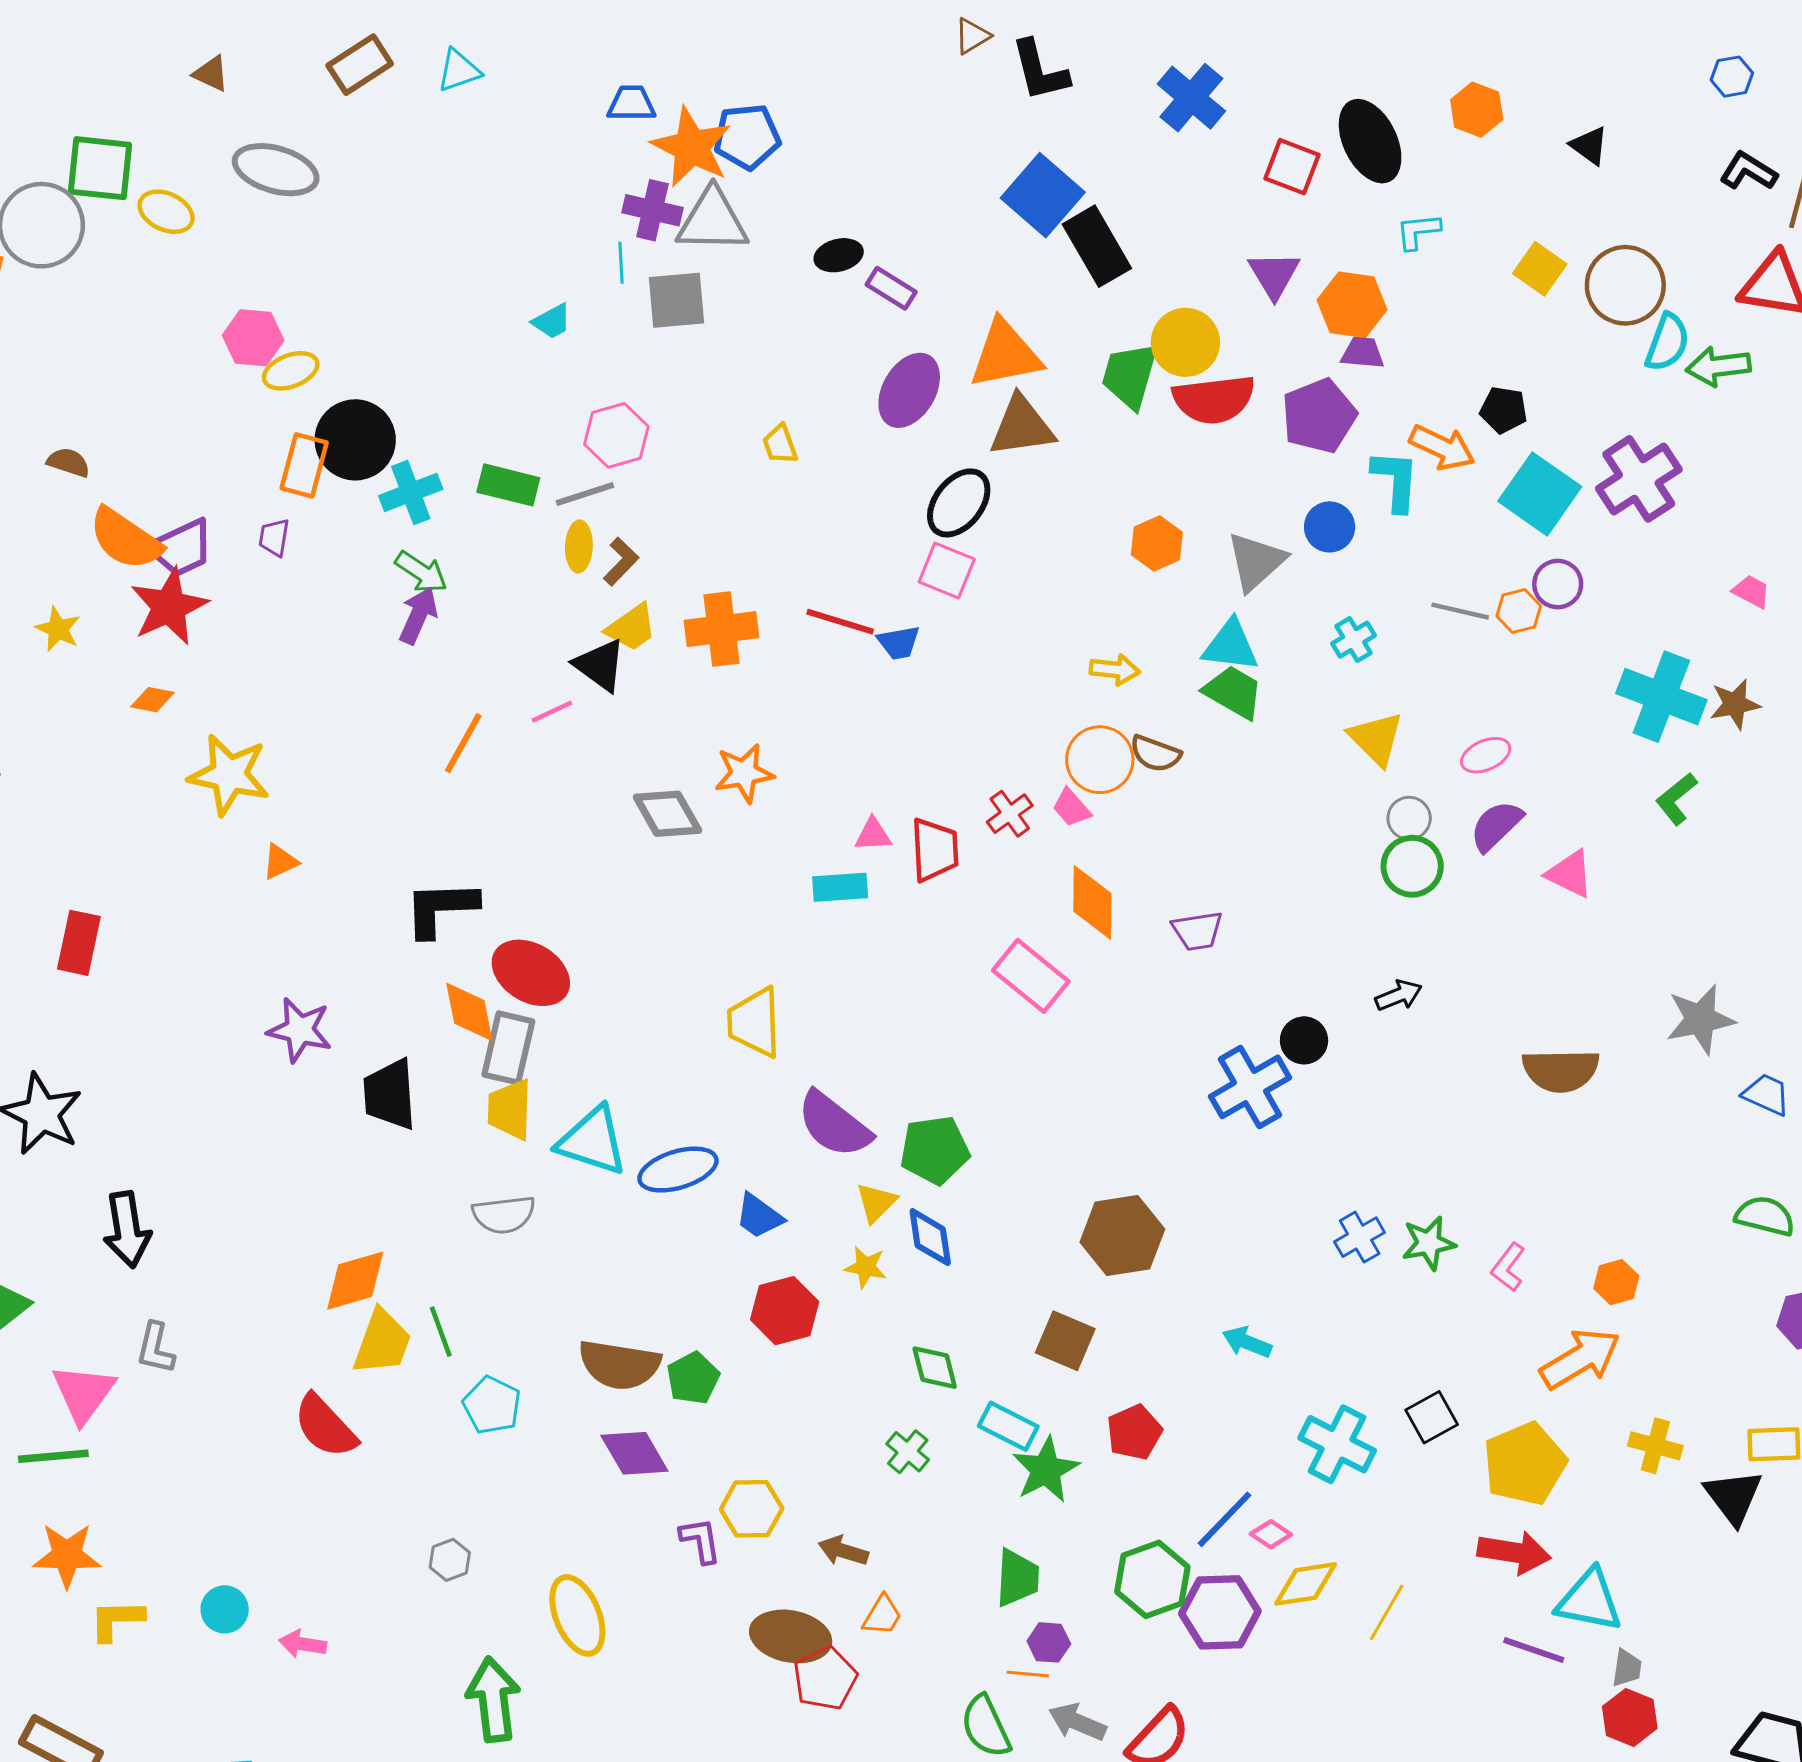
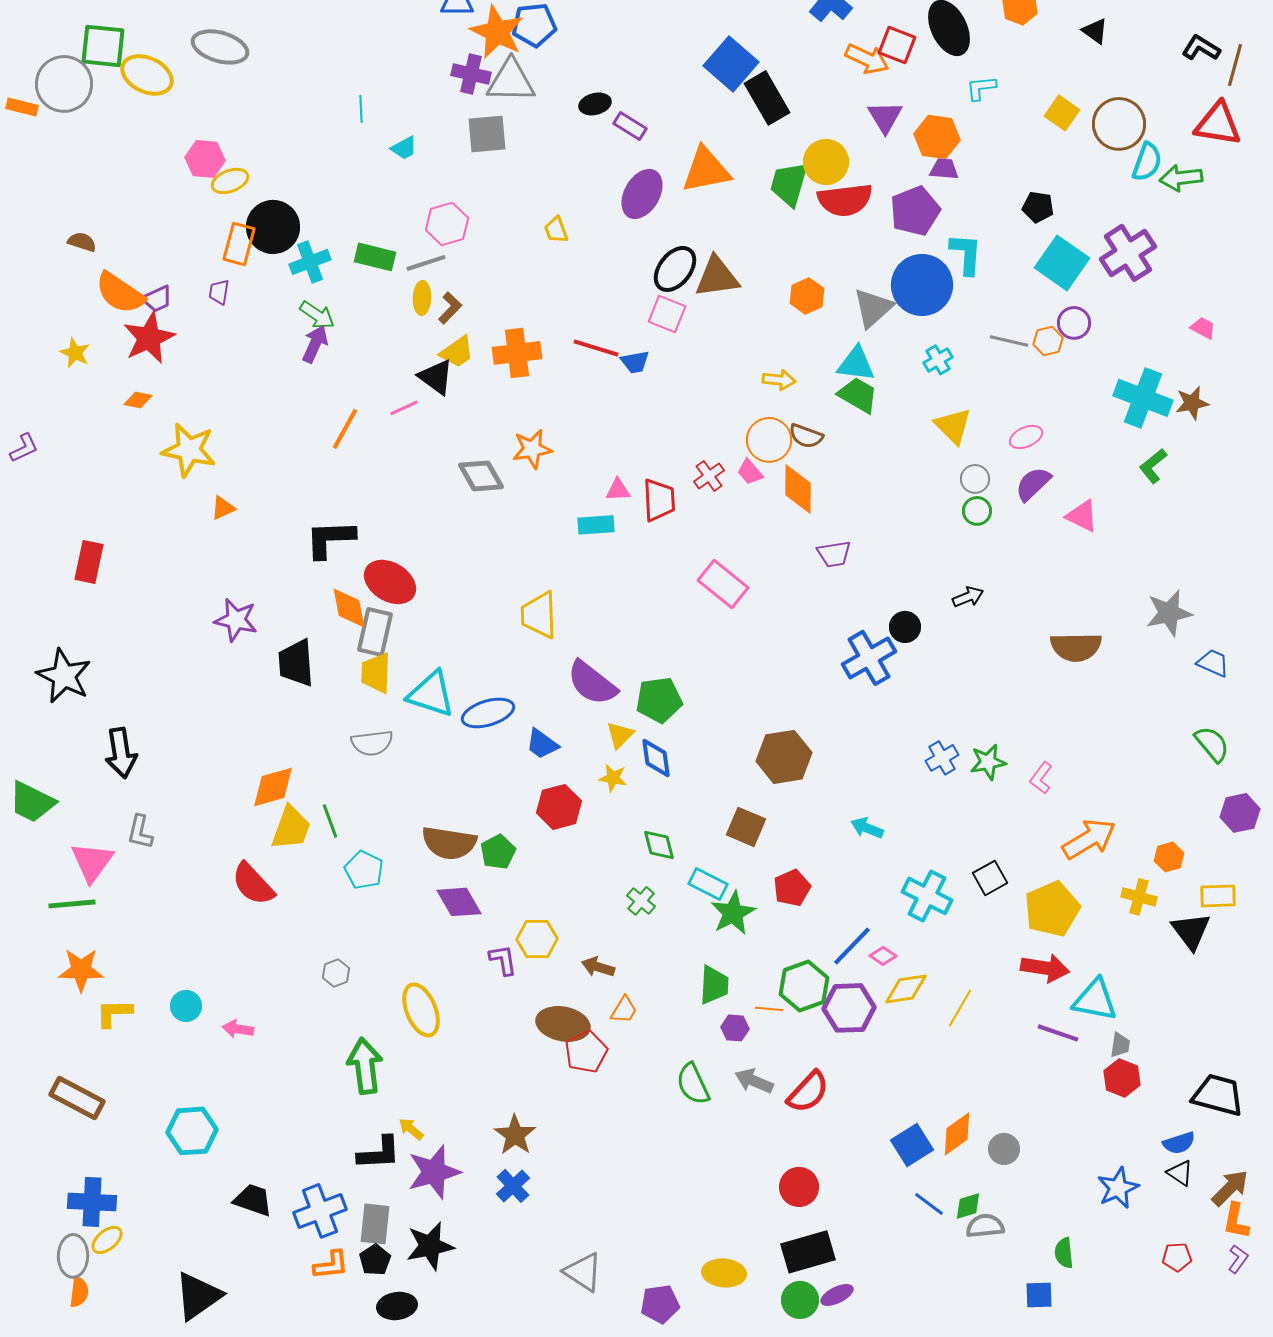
yellow ellipse: (166, 212) -> (147, 75), size x1.4
cyan line: (621, 263) -> (361, 109), moved
brown triangle: (1022, 426) -> (717, 277), moved
orange arrow: (1442, 447) -> (867, 59), moved
blue circle: (1330, 527) -> (922, 285), size x1.8
purple trapezoid: (181, 548) -> (157, 299), size x0.7
green circle: (1412, 866) -> (977, 511), size x0.7
orange diamond: (1092, 902) -> (798, 489), moved
green semicircle: (1765, 1216) -> (1212, 744), turned 36
orange hexagon: (1616, 1282) -> (1169, 857), moved
orange line: (1028, 1674) -> (769, 1009), moved

